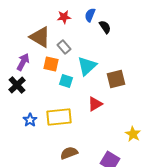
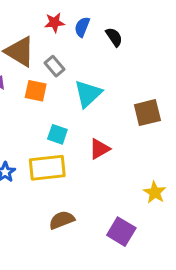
blue semicircle: (90, 15) -> (82, 27), moved
brown square: (116, 79) -> (147, 113), moved
cyan square: (66, 81) -> (57, 134), moved

